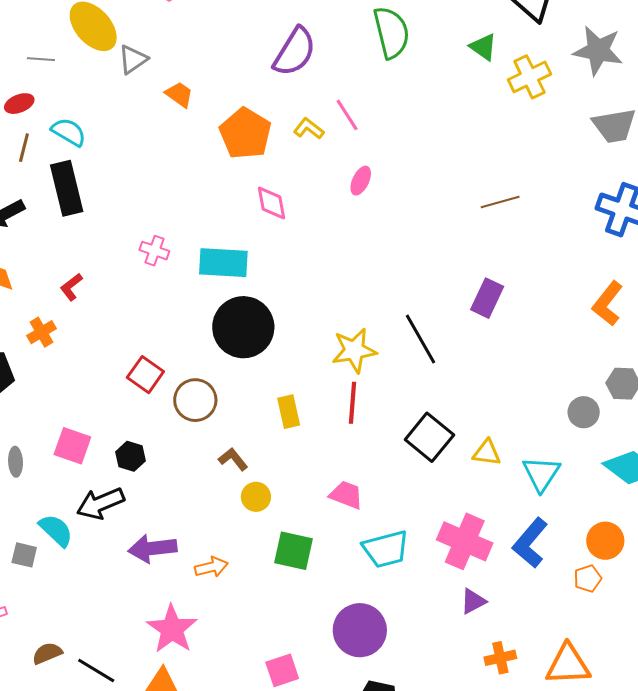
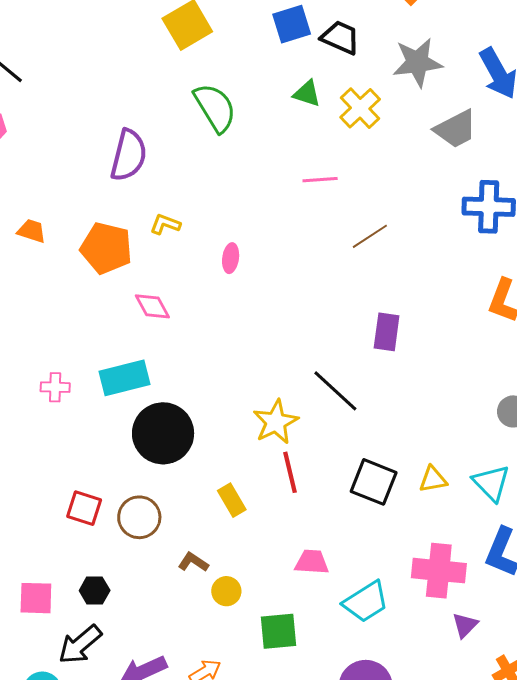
pink line: (347, 115) -> (320, 180), moved, turned -44

